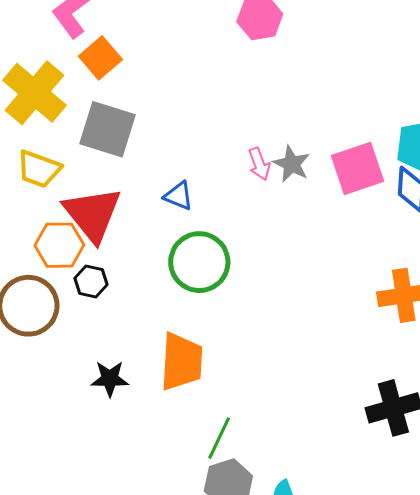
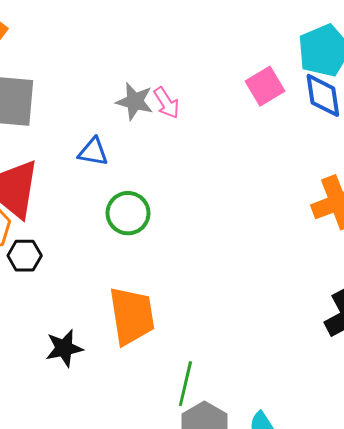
gray star: (292, 164) -> (135, 101), moved
pink square: (357, 168) -> (265, 86), size x0.7
green circle: (199, 262) -> (128, 213), size x0.7

